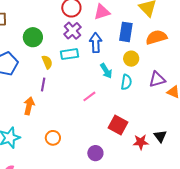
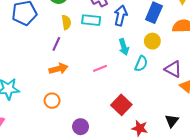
purple triangle: (157, 79) -> (173, 69), turned 30
orange arrow: (29, 106) -> (58, 69), moved, turned 48
black triangle: (160, 136) -> (172, 121), moved
purple circle: (95, 153) -> (81, 127), moved

